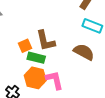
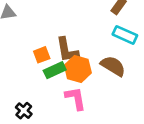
green rectangle: (36, 58) -> (55, 70), turned -42
orange hexagon: (35, 78) -> (78, 69), moved

